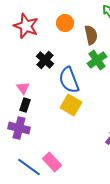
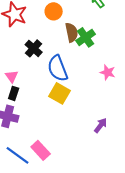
brown semicircle: (91, 35) -> (72, 32), moved
green cross: (97, 60) -> (86, 37), moved

